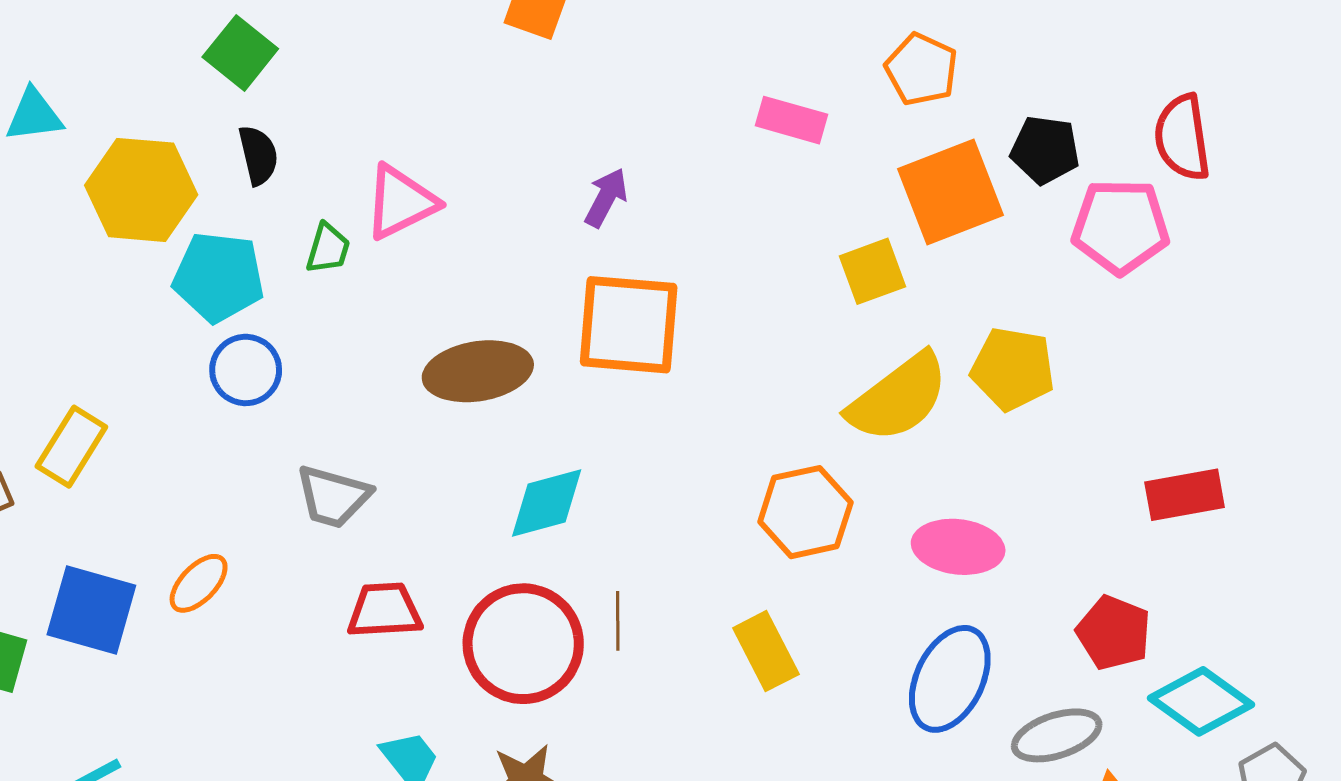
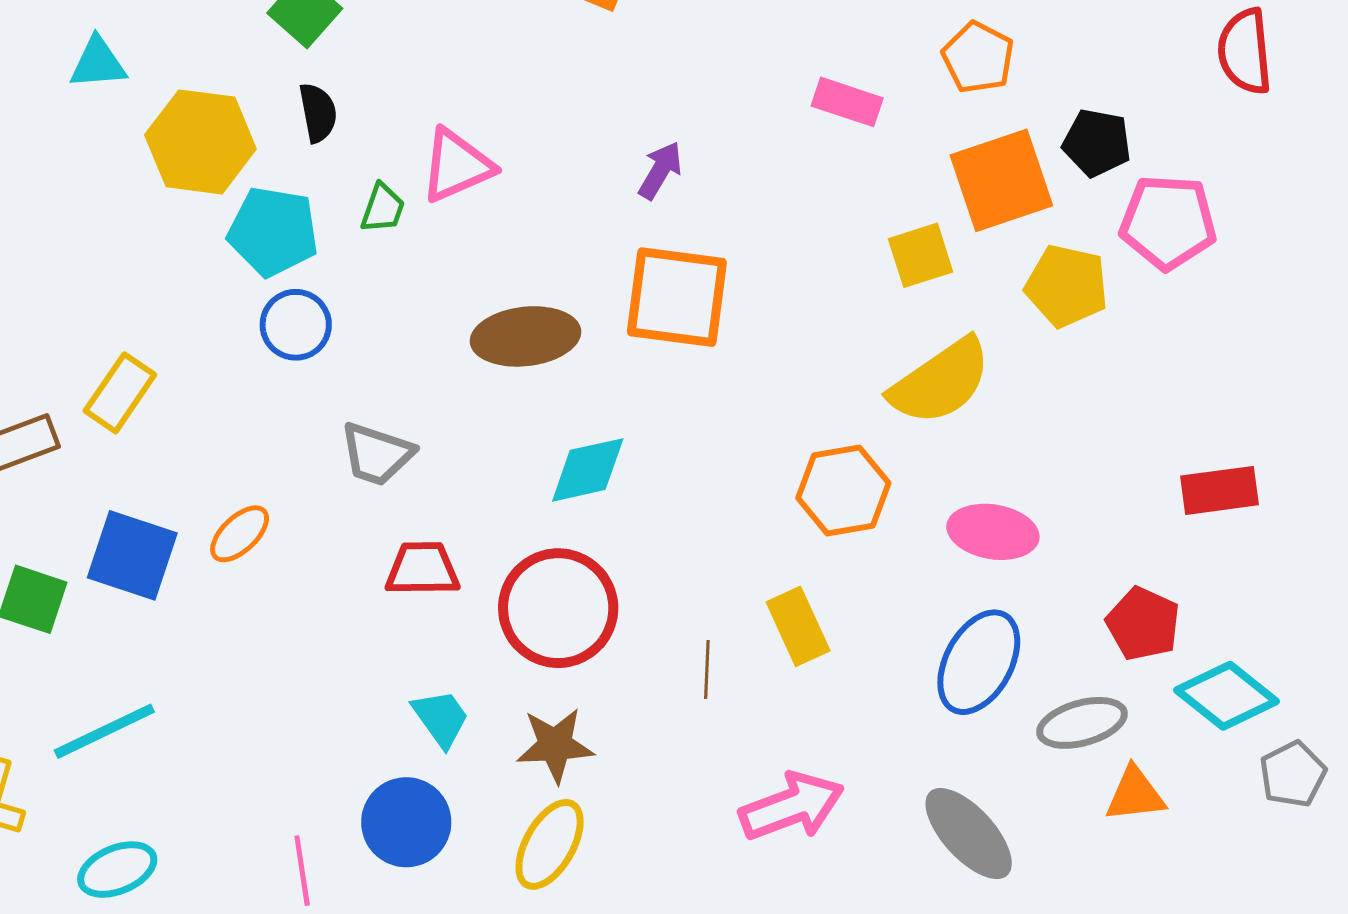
red semicircle: (1182, 137) -> (1245, 51), moved
yellow pentagon: (1013, 369) -> (1067, 286), moved
brown line: (618, 621) -> (707, 670), moved

